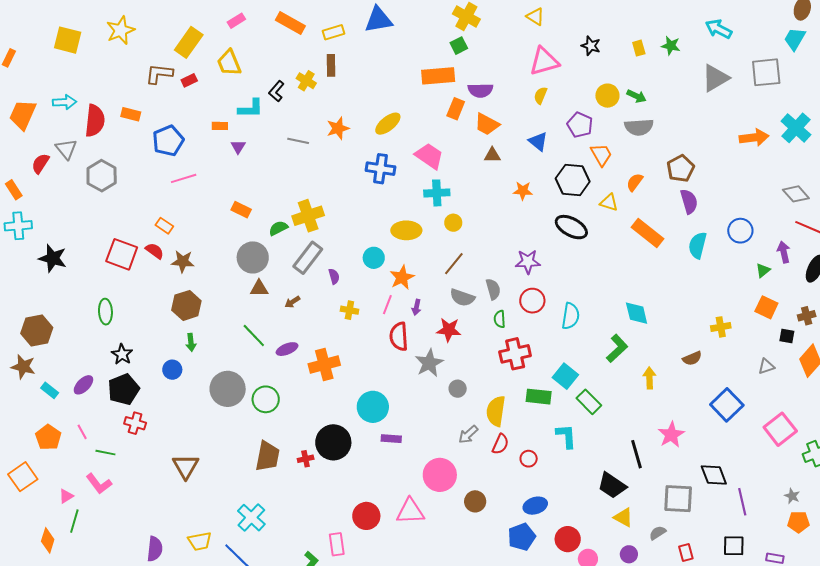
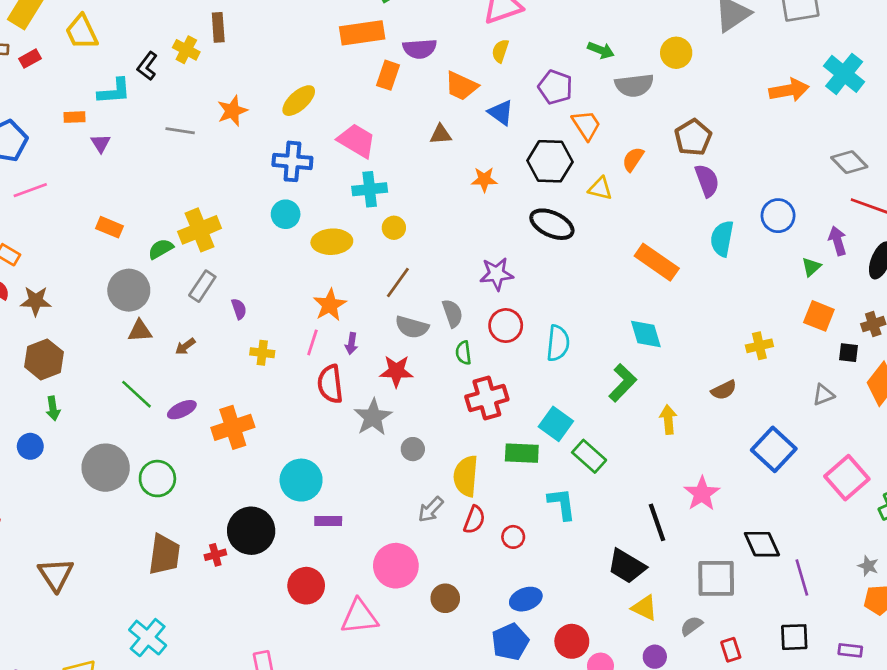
yellow circle: (607, 96) -> (676, 53), moved
green arrow: (637, 96) -> (601, 50), moved
orange trapezoid: (487, 124) -> (461, 86), moved
orange rectangle: (647, 233) -> (657, 262), moved
gray rectangle: (308, 258) -> (202, 286), size x0.7
cyan circle: (374, 258) -> (286, 214), moved
red circle: (366, 516) -> (306, 586), moved

